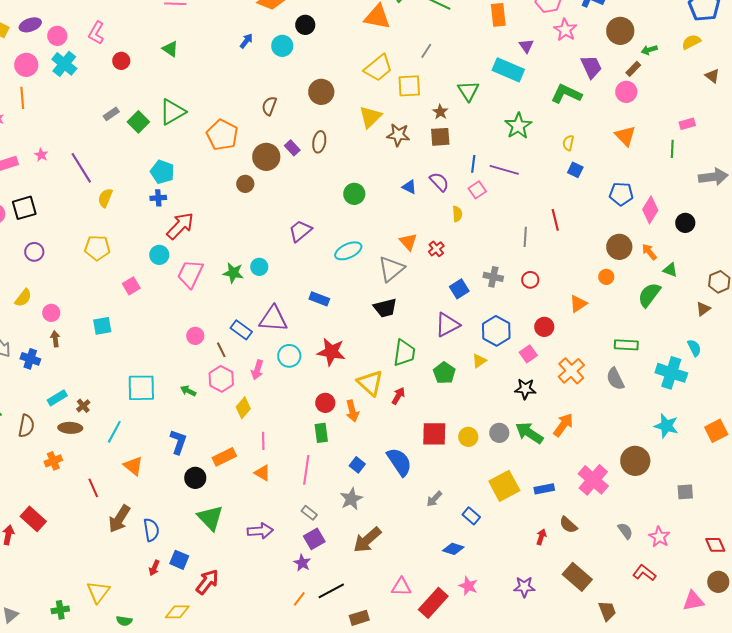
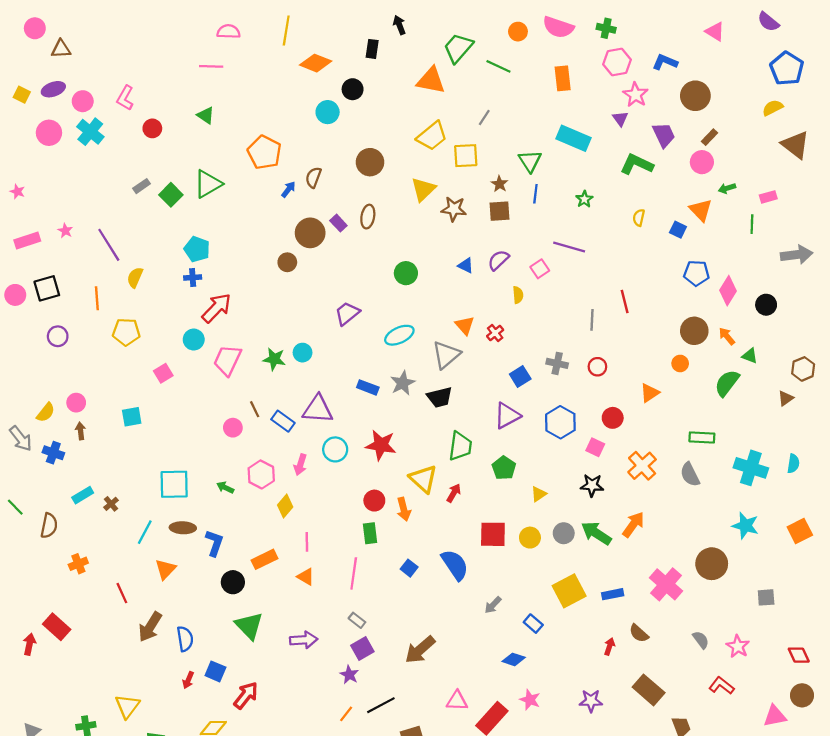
blue arrow: (246, 41) -> (288, 189), moved
purple triangle: (526, 46) -> (620, 119), moved
green arrow: (649, 50) -> (727, 188), moved
brown triangle: (712, 76) -> (795, 145), size x1.8
orange line: (22, 98) -> (97, 298), moved
green star: (518, 126) -> (584, 199), size x0.6
orange pentagon: (222, 135) -> (264, 152), moved
blue line: (473, 164) -> (535, 194), moved
blue square: (575, 170) -> (678, 230), moved
purple semicircle: (439, 182) -> (498, 260), turned -90
yellow semicircle: (23, 298) -> (46, 412), moved
cyan semicircle: (694, 348) -> (793, 464), moved, turned 36
brown line: (221, 350) -> (255, 409), moved
pink square: (528, 354) -> (595, 447), turned -30
yellow triangle: (479, 361) -> (539, 494), moved
brown ellipse: (70, 428) -> (183, 528), moved
orange triangle: (133, 466) -> (165, 569), turned 35
gray star: (351, 499) -> (403, 383), moved

